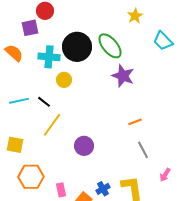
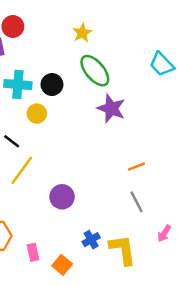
yellow star: (135, 16) -> (82, 33), moved
black circle: (77, 47) -> (52, 85), moved, size x0.6
orange line: (135, 122) -> (136, 167), moved
blue cross: (103, 189) -> (91, 240), moved

